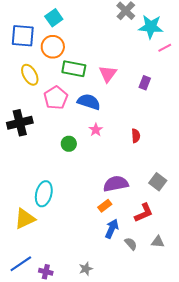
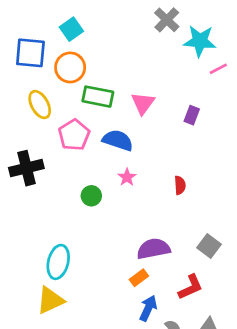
yellow triangle: (25, 219) -> (50, 300), moved

